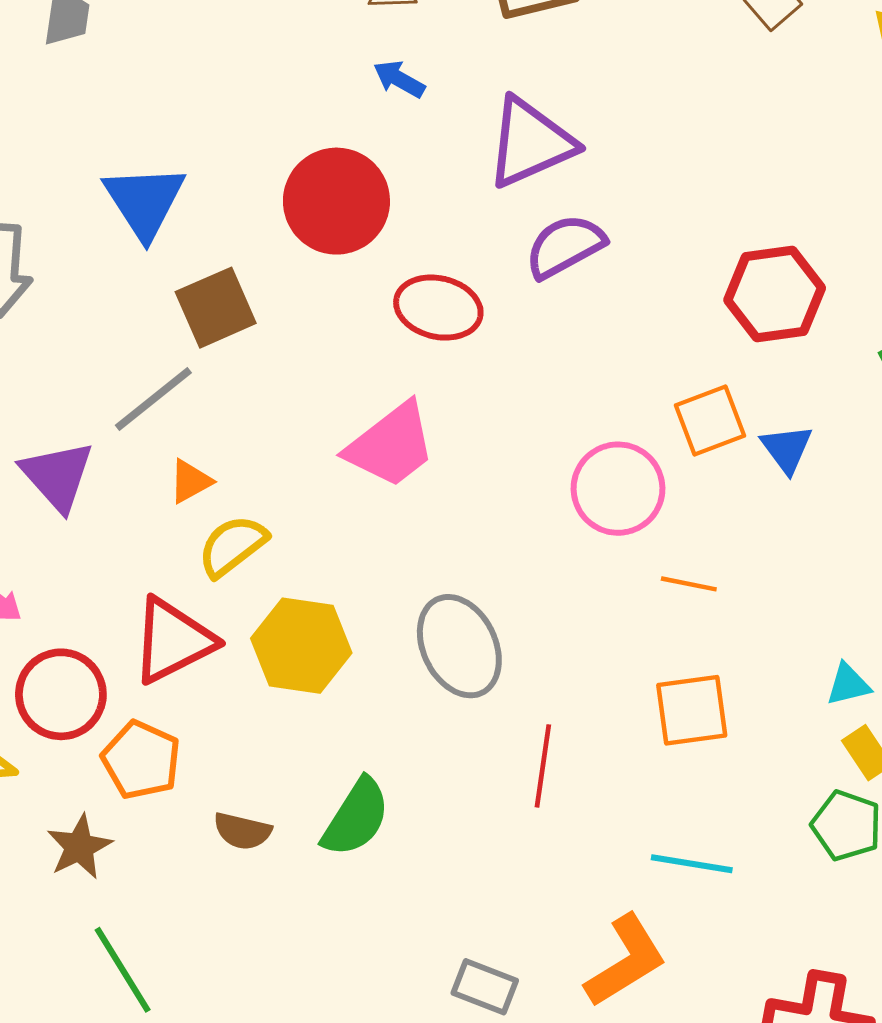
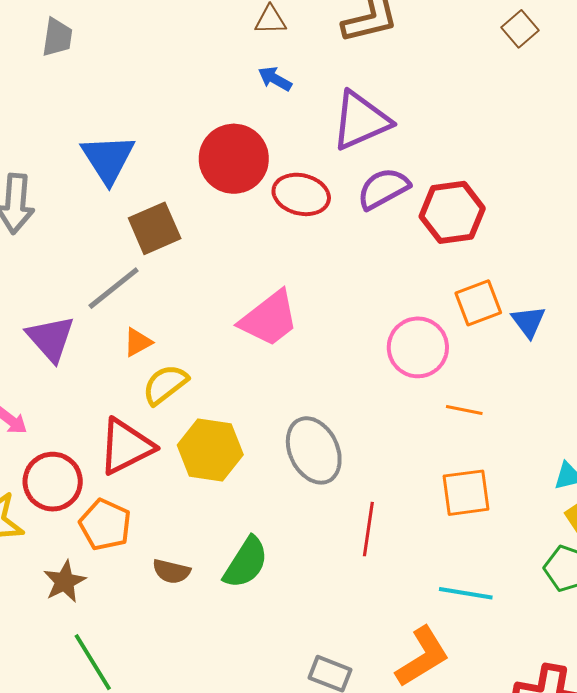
red hexagon: (775, 294) -> (452, 212), moved
red ellipse: (438, 308) -> (301, 194), moved

